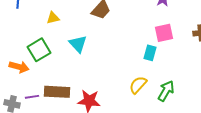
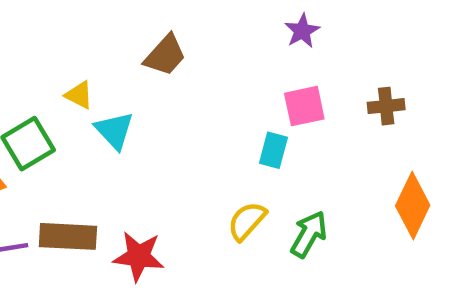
yellow triangle: (53, 18) -> (79, 95), moved, turned 40

